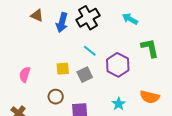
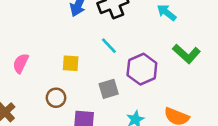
green L-shape: (150, 48) -> (186, 54), turned 135
gray square: (85, 75) -> (109, 89), moved

